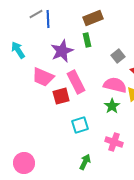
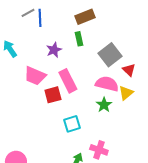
purple star: (62, 51) -> (54, 50), size x0.7
gray square: (118, 56) -> (110, 55), size x1.6
pink cross: (114, 142) -> (99, 150), moved

